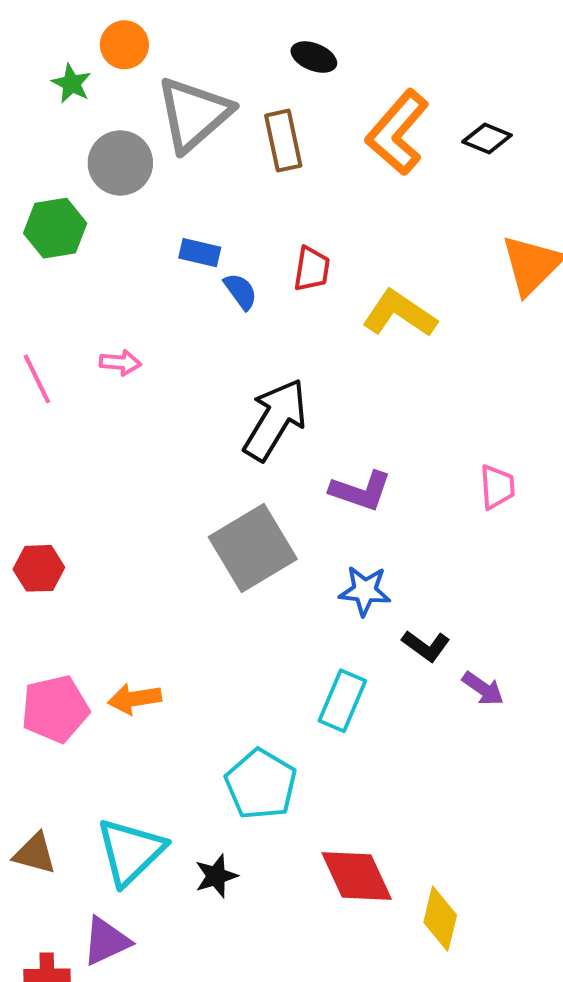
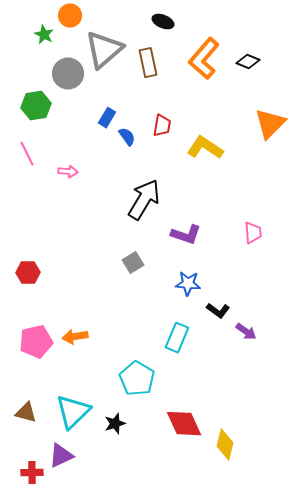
blue rectangle: (200, 253) -> (107, 118), turned -72
pink line: (37, 379) -> (27, 154), moved
gray square: (253, 548) -> (133, 263), size x0.5

